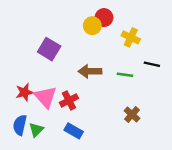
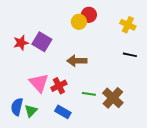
yellow cross: (131, 37) -> (128, 25), moved
green line: (125, 75) -> (89, 94), moved
red star: (25, 92) -> (21, 43), moved
brown cross: (132, 114) -> (113, 98), size x1.5

